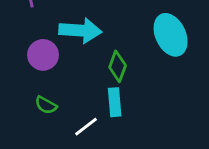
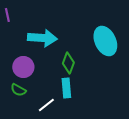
purple circle: (43, 55) -> (23, 67), moved

